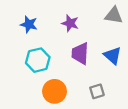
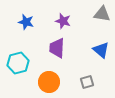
purple trapezoid: (80, 53) -> (57, 48), moved
cyan hexagon: (38, 60) -> (18, 63), moved

